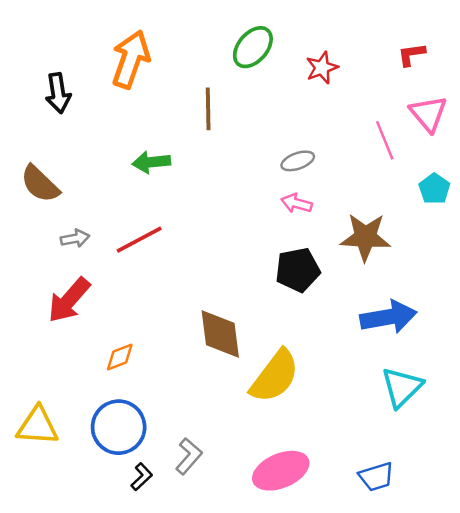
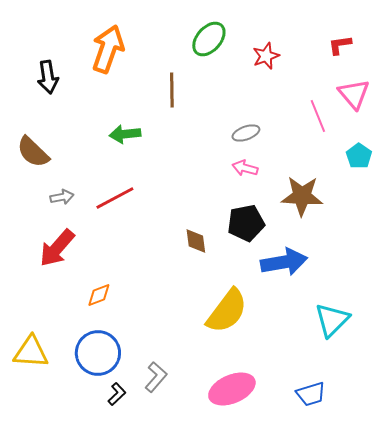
blue arrow: (388, 317) -> (284, 262), moved
brown diamond: (220, 334) -> (196, 241), moved, size x0.6

